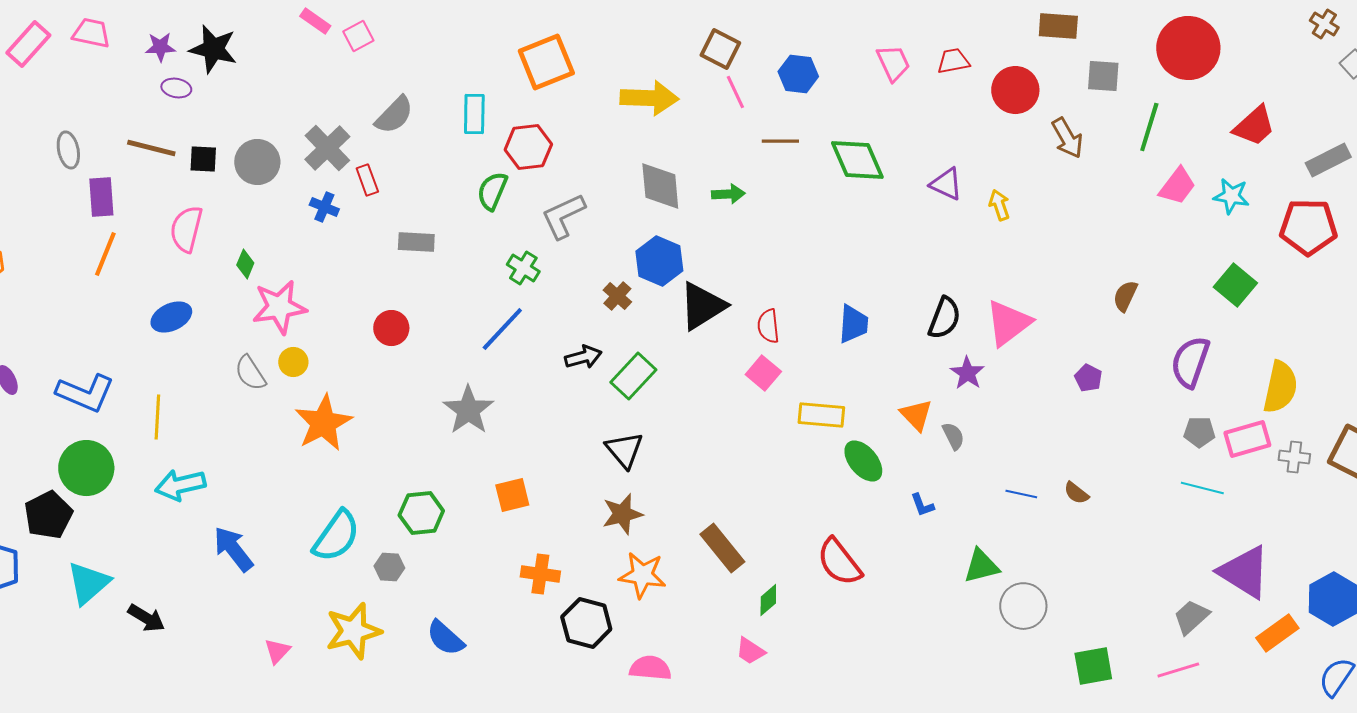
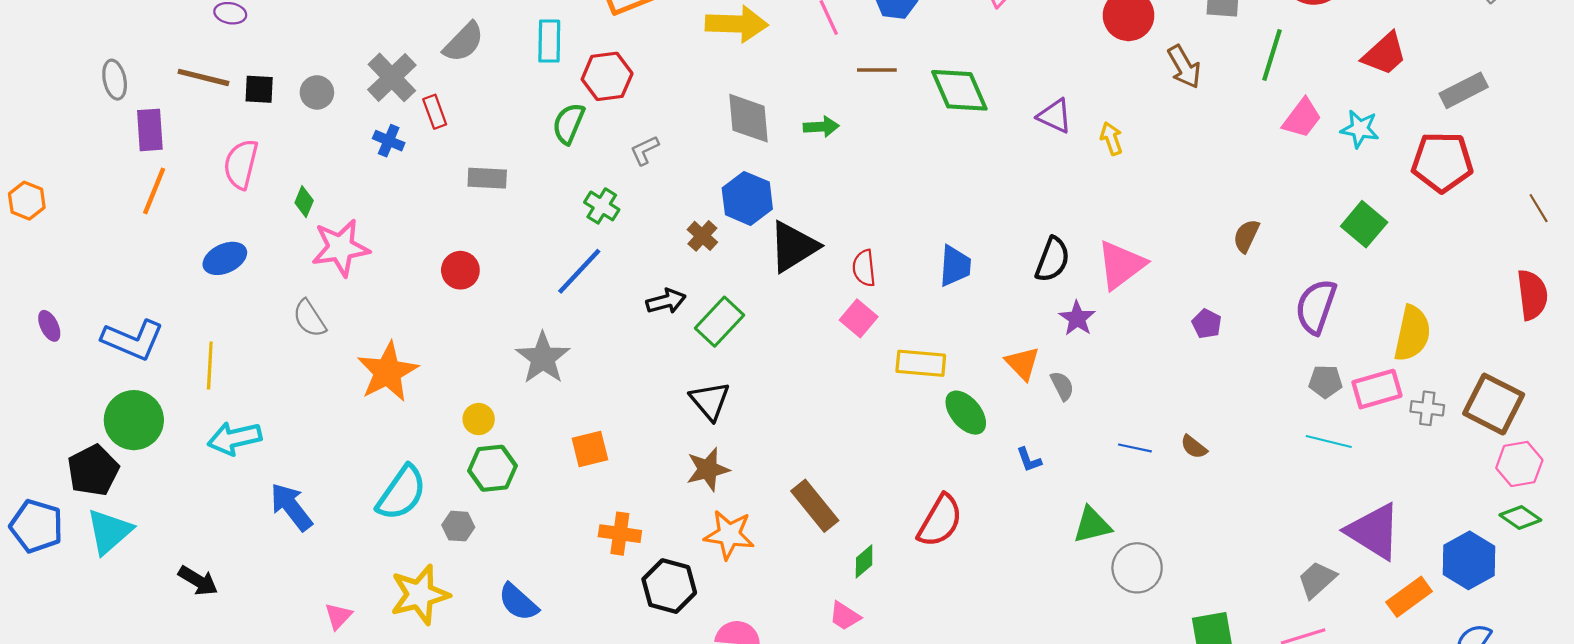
gray circle: (257, 162) -> (317, 92), size x0.7
gray L-shape: (563, 216) -> (645, 150), size x0.6
yellow circle: (293, 362) -> (479, 419), moved
red semicircle: (839, 562) -> (940, 521), turned -112
cyan triangle: (88, 583) -> (109, 531), moved

